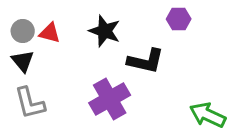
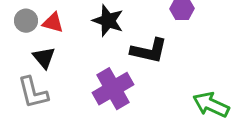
black triangle: (23, 61) -> (44, 58), moved

